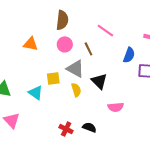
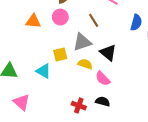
pink circle: (65, 44) -> (60, 17), moved
gray triangle: (75, 69) -> (82, 42), turned -42
yellow semicircle: (76, 90) -> (85, 64), turned -48
pink semicircle: (116, 107) -> (103, 79), moved, turned 56

